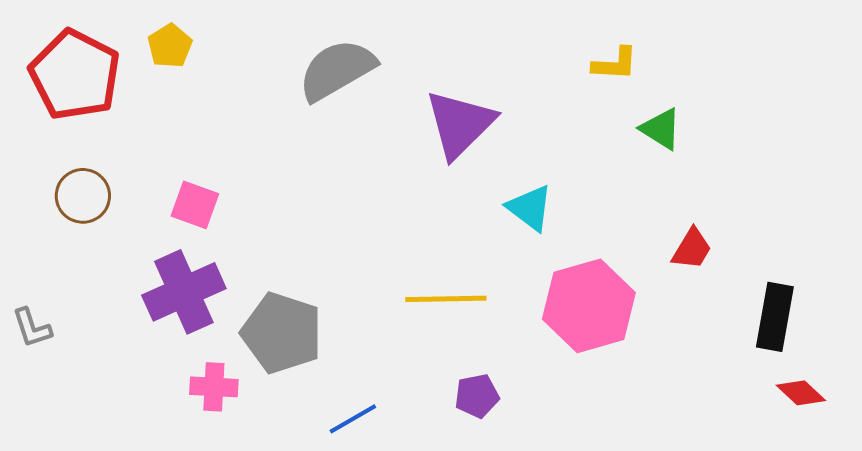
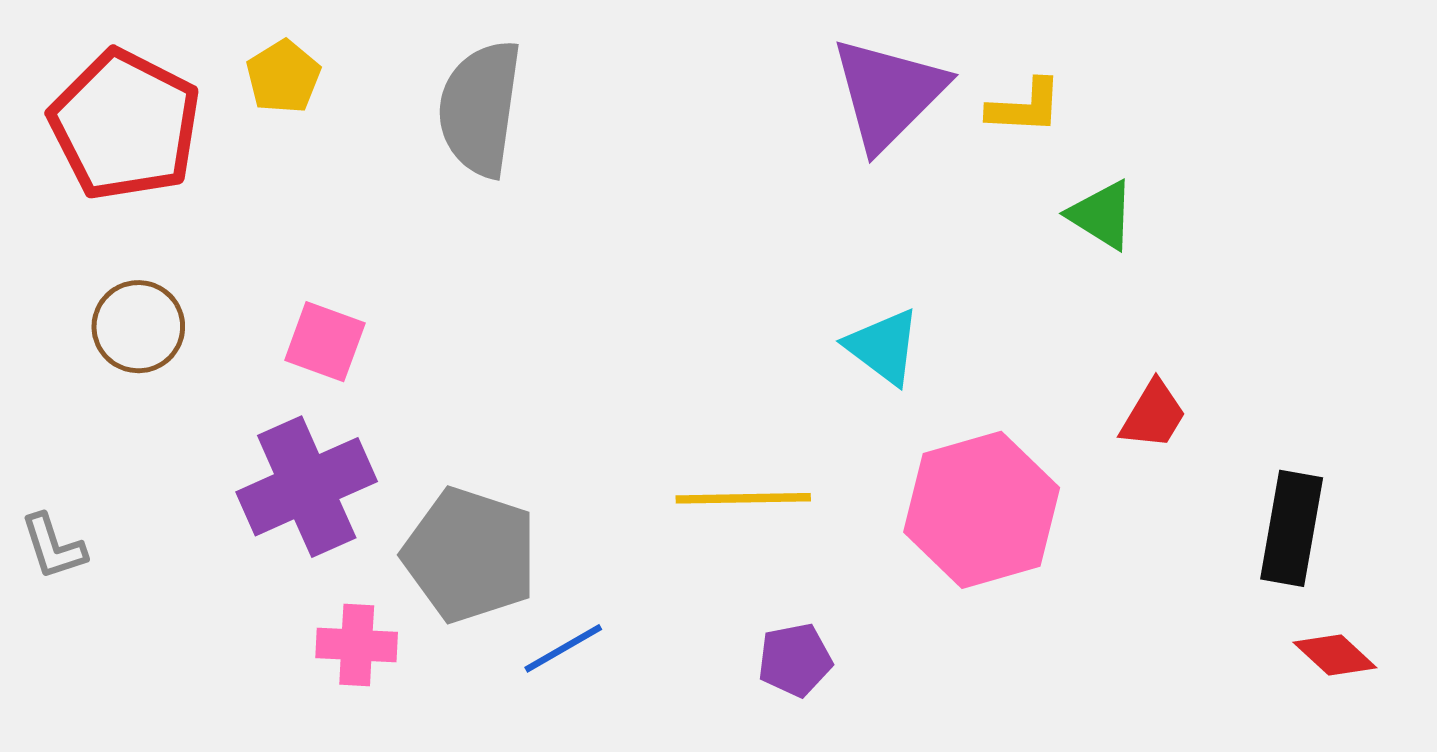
gray semicircle: (337, 70) -> (480, 108), moved, turned -52
purple triangle: (460, 124) -> (888, 93), moved
blue line: (353, 419) -> (563, 648), moved

